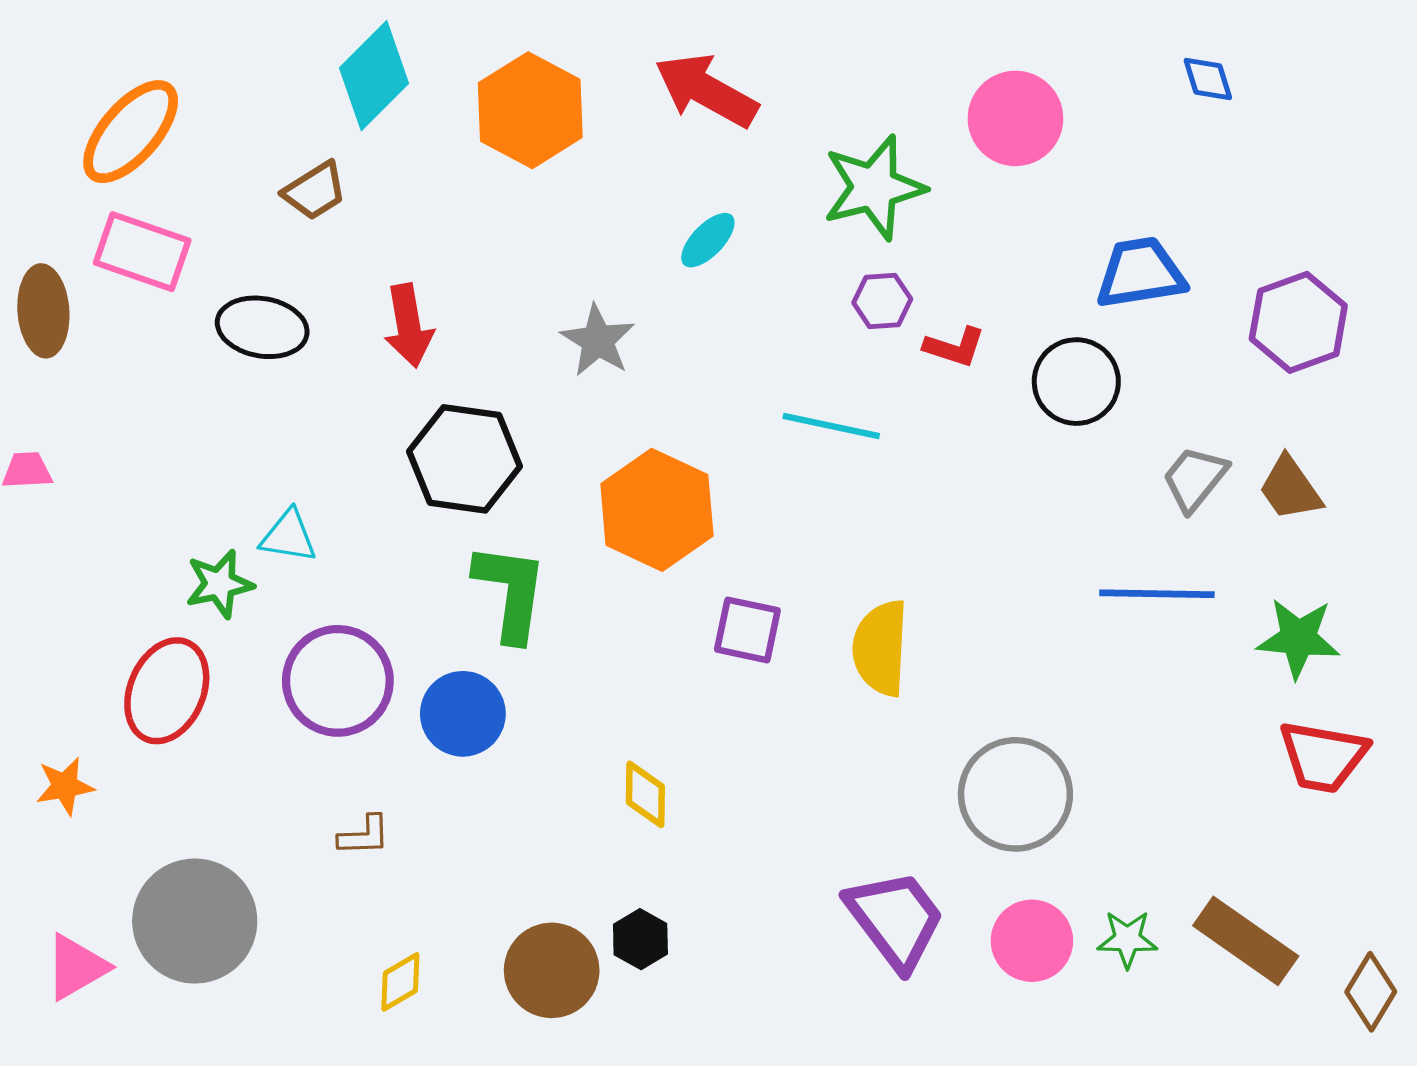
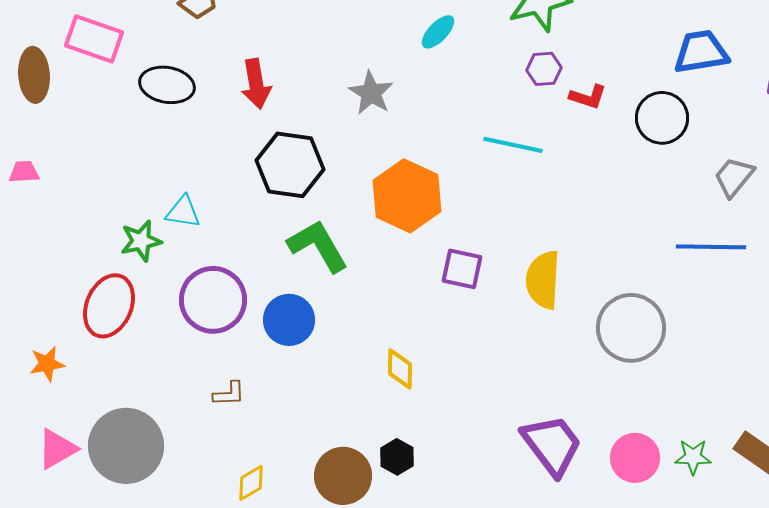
green L-shape: (511, 592) -> (318, 246), turned -38
gray circle: (1015, 794) -> (631, 328), moved
pink triangle: (76, 967) -> (57, 449), moved

